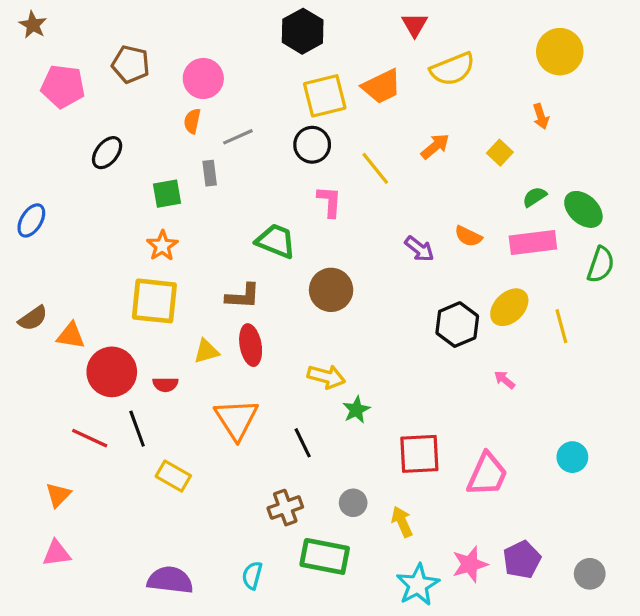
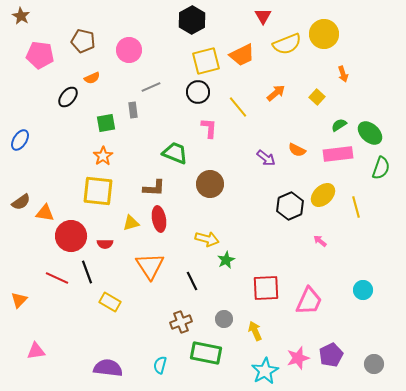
yellow circle: (560, 52) -> (324, 34), moved
orange semicircle: (192, 121) -> (92, 78), moved, turned -126
orange triangle: (58, 495) -> (19, 300), moved

